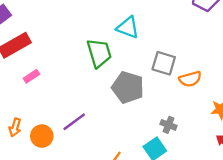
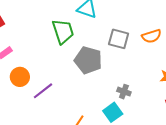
orange semicircle: (190, 79) -> (151, 36), moved
orange circle: (42, 136) -> (20, 77), moved

